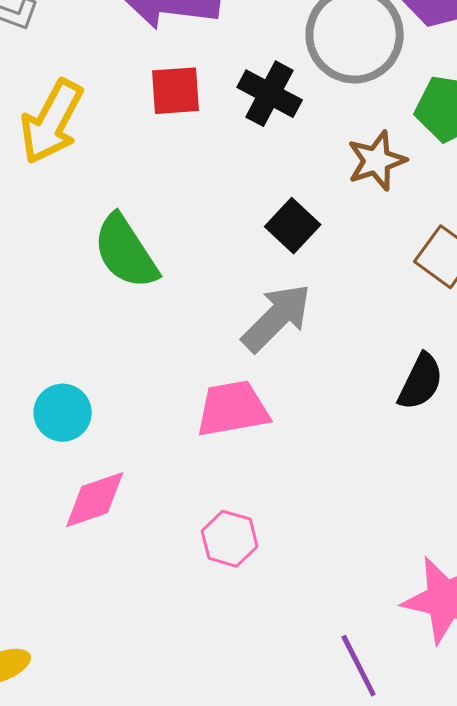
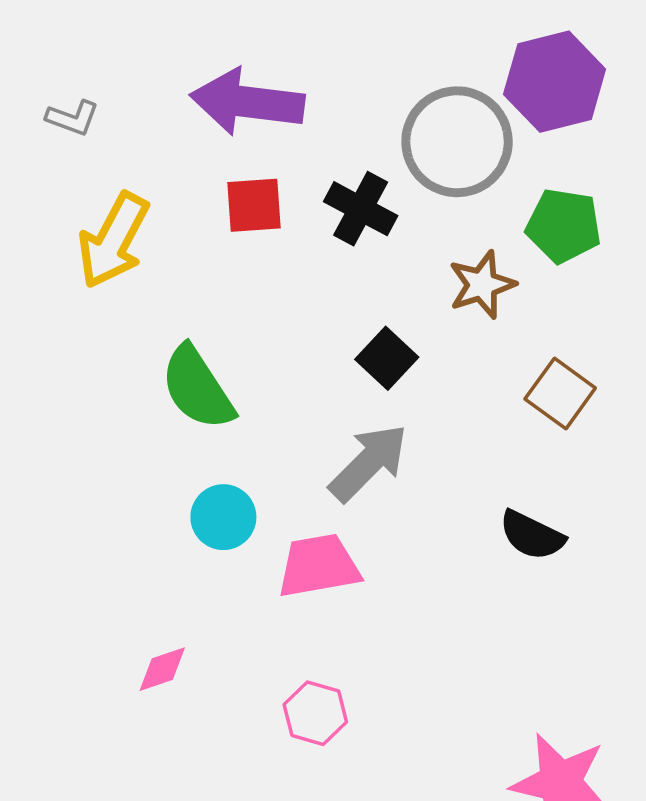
black semicircle: (421, 382) -> (532, 535), turned 90
cyan circle: (63, 413) -> (223, 517), moved
pink diamond: (95, 500) -> (162, 669), size x0.7

